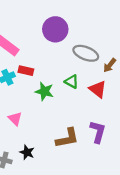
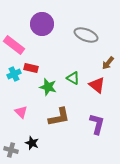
purple circle: (55, 29) -> (42, 24), moved
gray ellipse: (86, 53) -> (86, 35), moved
brown L-shape: (67, 138) -> (59, 117), moved

